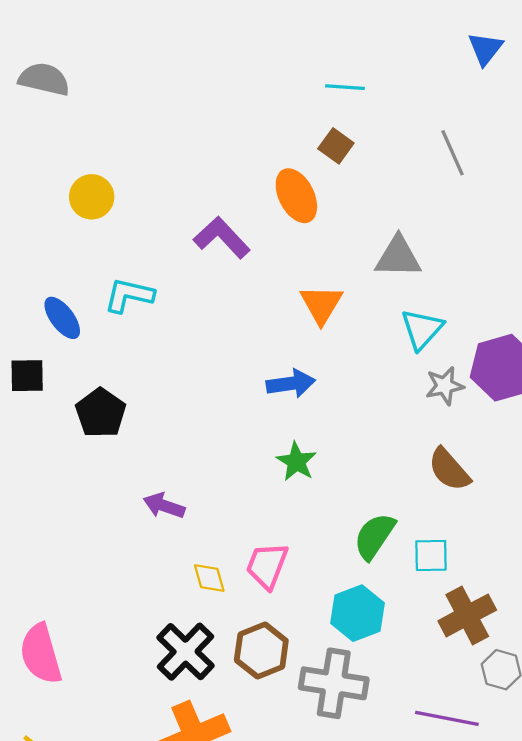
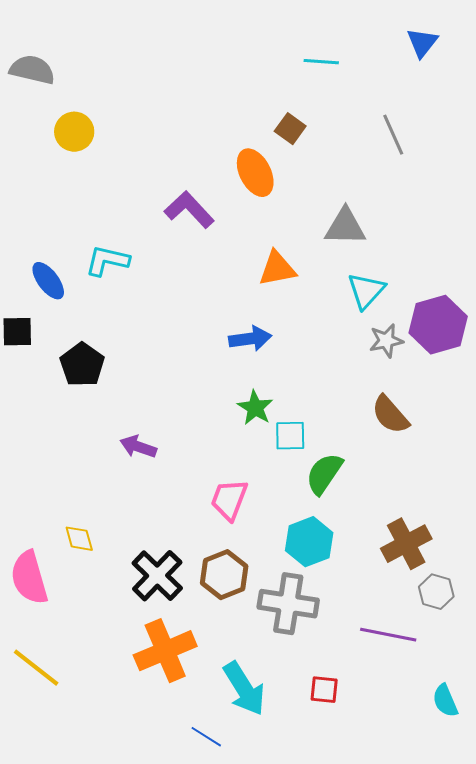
cyan line: (345, 87) -> (321, 62), moved
yellow circle: (92, 197) -> (74, 132), moved
orange triangle: (321, 304) -> (277, 269), turned 48
cyan square: (431, 555) -> (290, 436), moved
yellow diamond: (209, 578) -> (79, 539), moved

